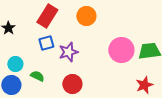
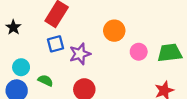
orange circle: (86, 16) -> (114, 31), moved
pink circle: (121, 50) -> (139, 52), size x0.6

